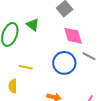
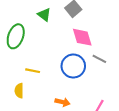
green triangle: (33, 25) -> (44, 15), moved

